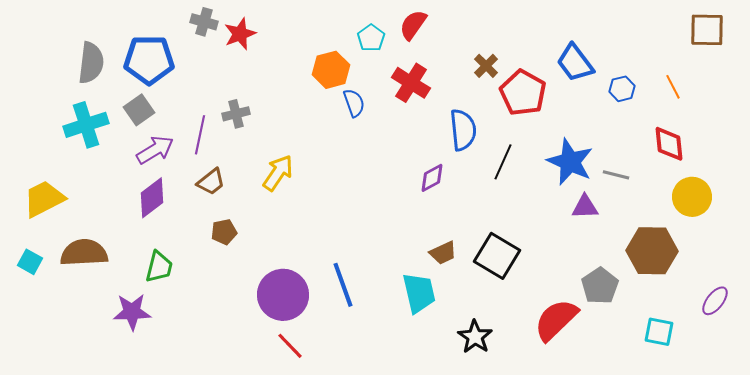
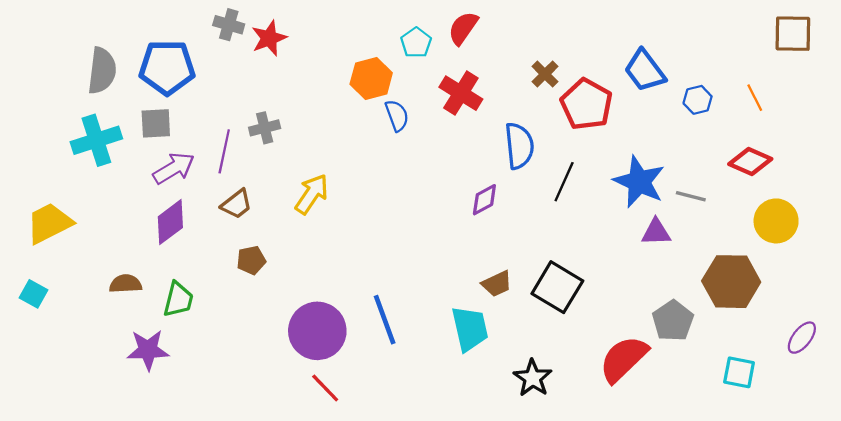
gray square: (139, 110) -> (156, 123), turned 32
red diamond: (669, 144) -> (750, 162), turned -60
brown semicircle: (84, 253) -> (126, 284), moved, size x0.6

